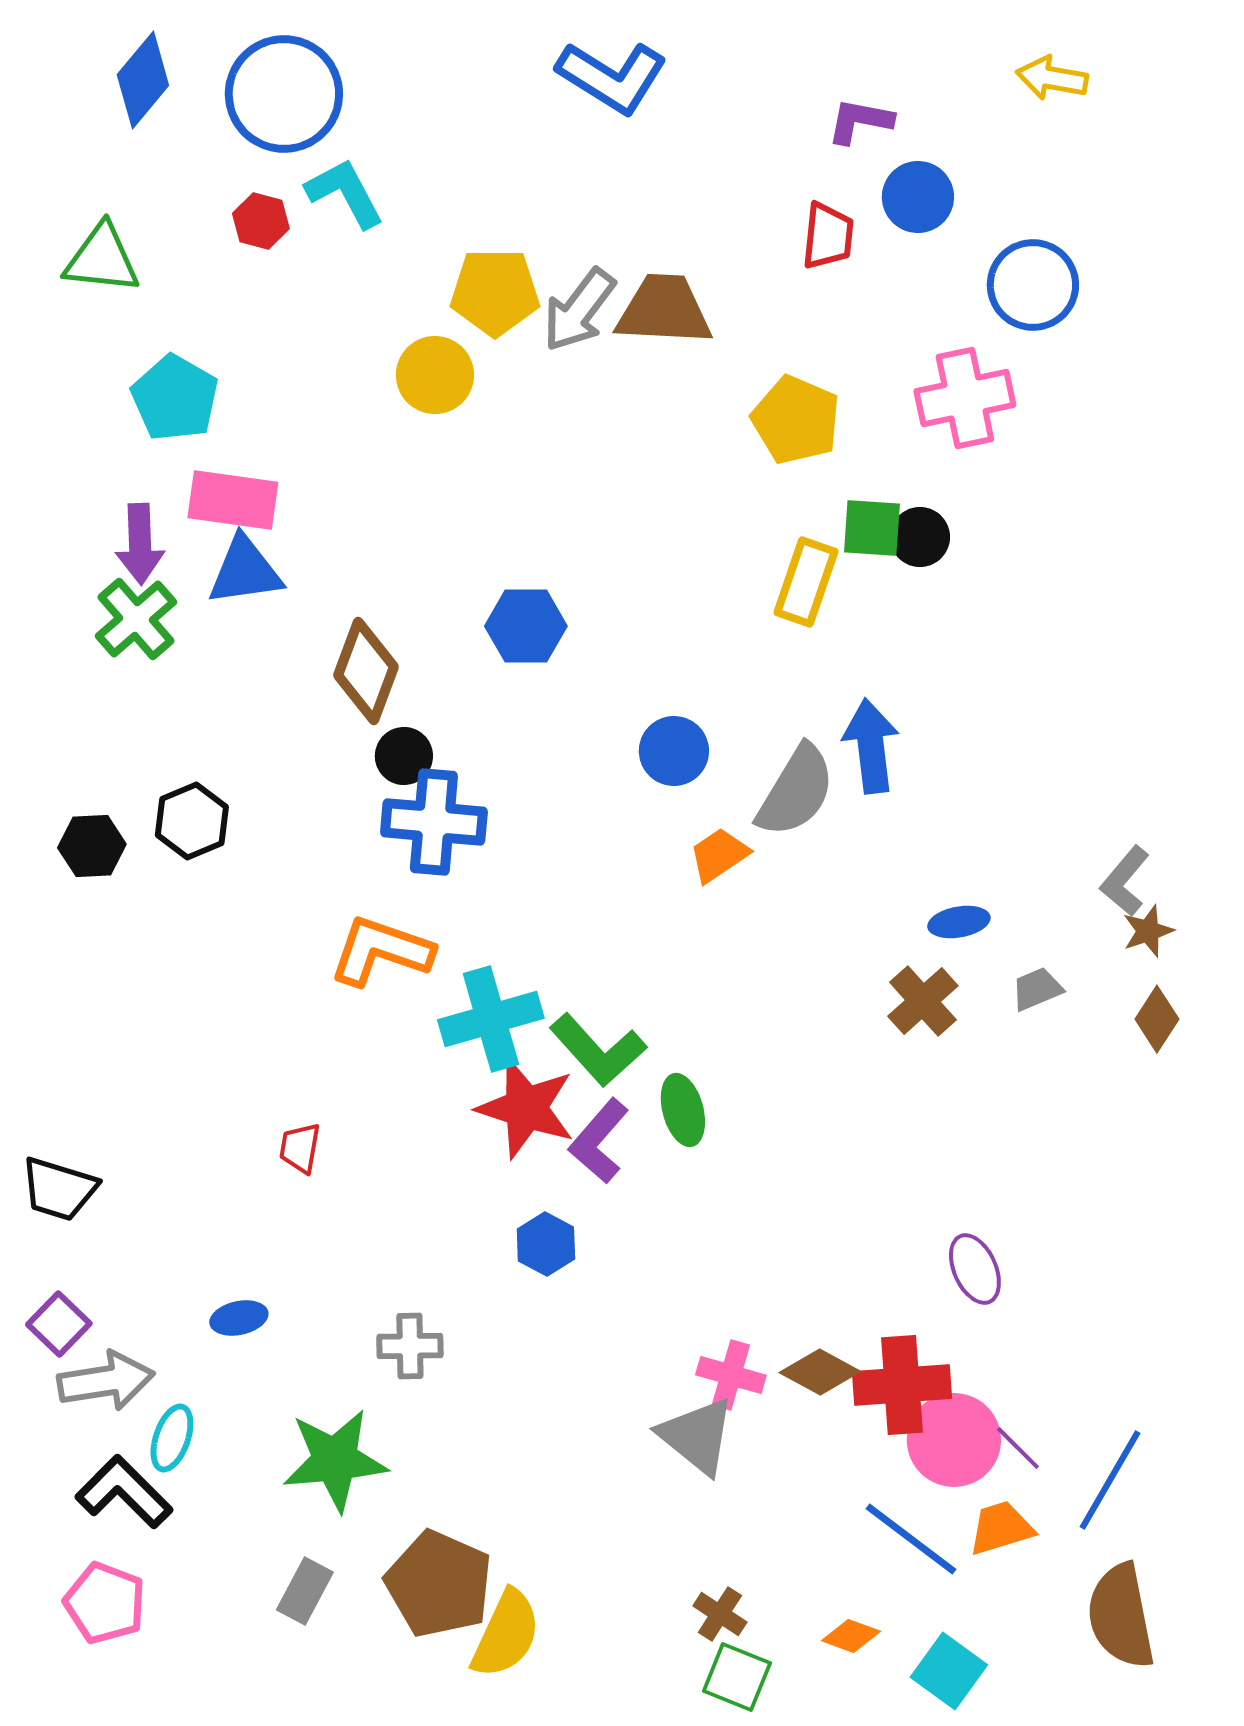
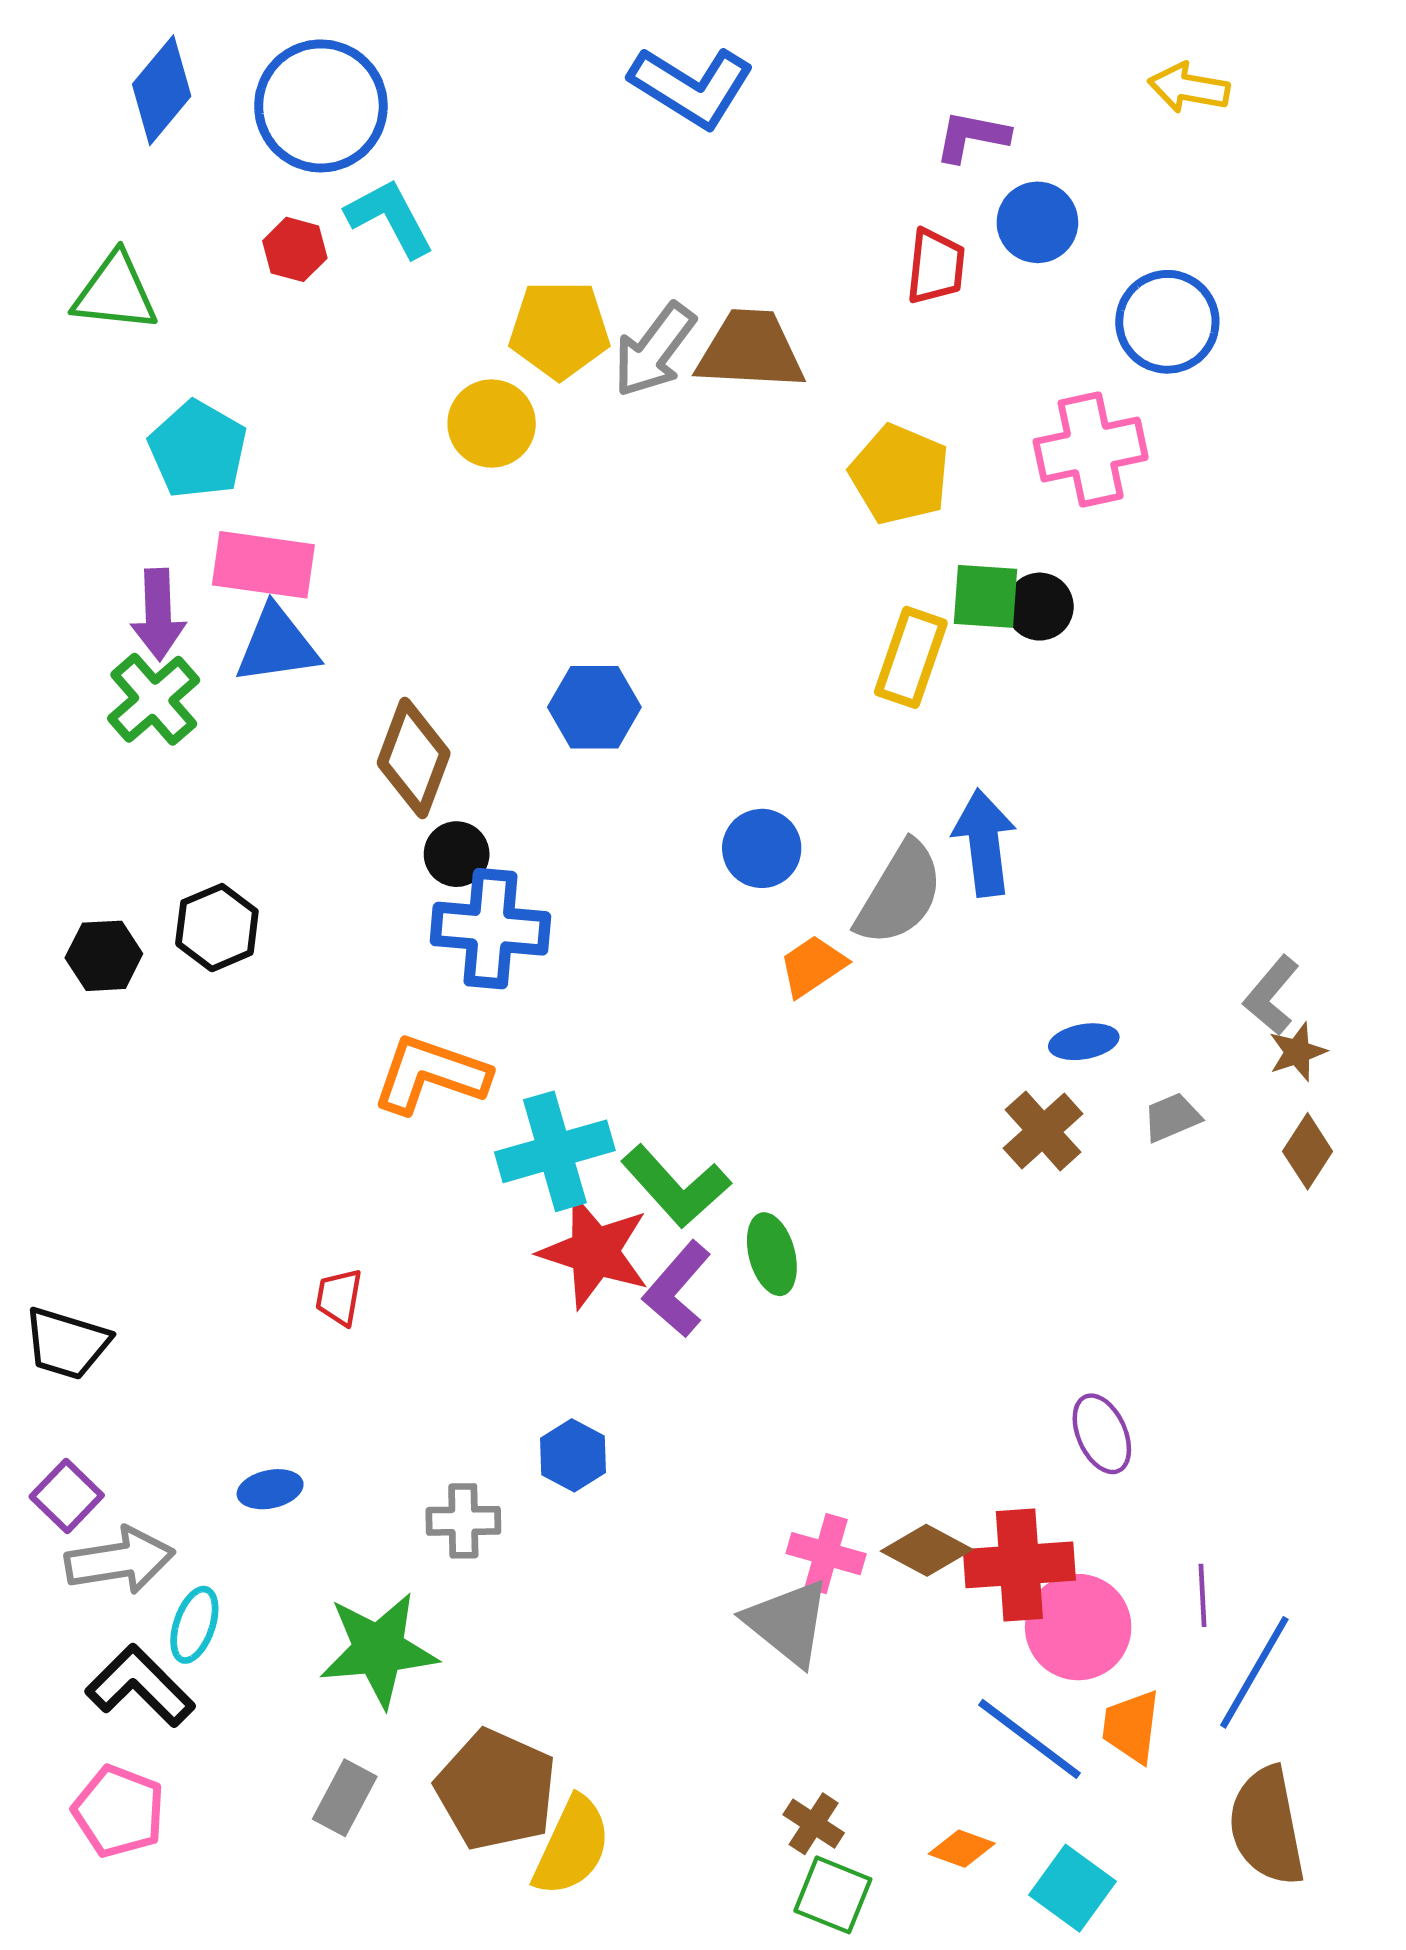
blue hexagon: (546, 1244) -> (573, 1455), moved
purple line: (1018, 1448) -> (1202, 1595), moved, turned 42
orange trapezoid: (1001, 1528) -> (1131, 1727), turned -66

